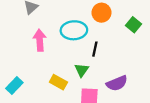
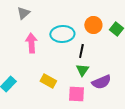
orange circle: (101, 13) -> (93, 25), moved
green triangle: (82, 70) -> (82, 70), moved

